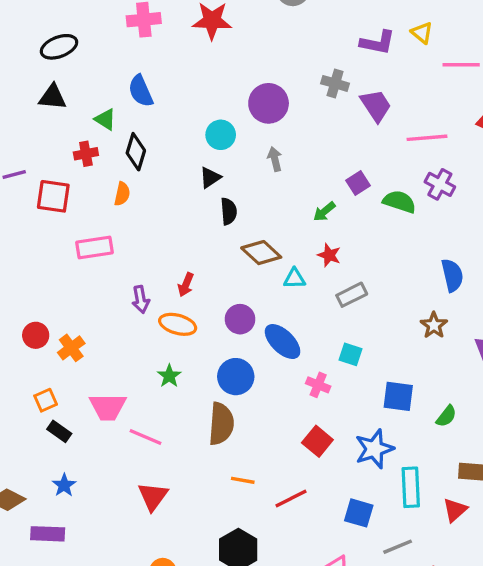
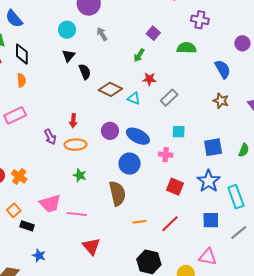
green semicircle: (399, 202) -> (187, 48), moved
cyan triangle: (295, 279) -> (134, 98), turned 40
blue circle: (236, 377) -> (130, 164), moved

